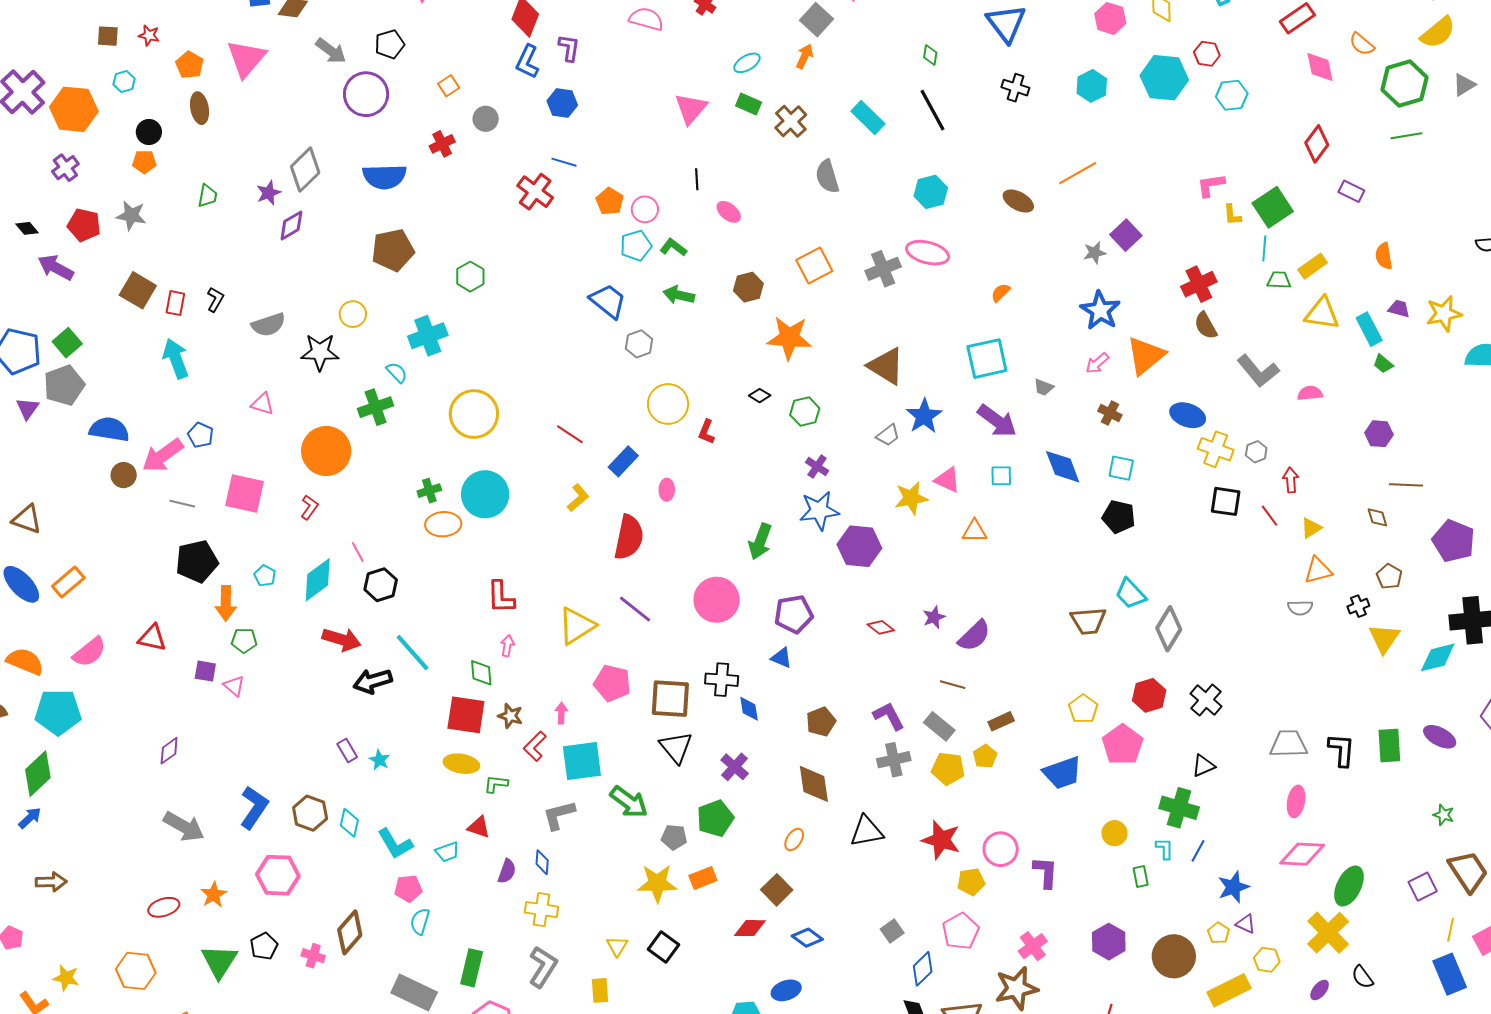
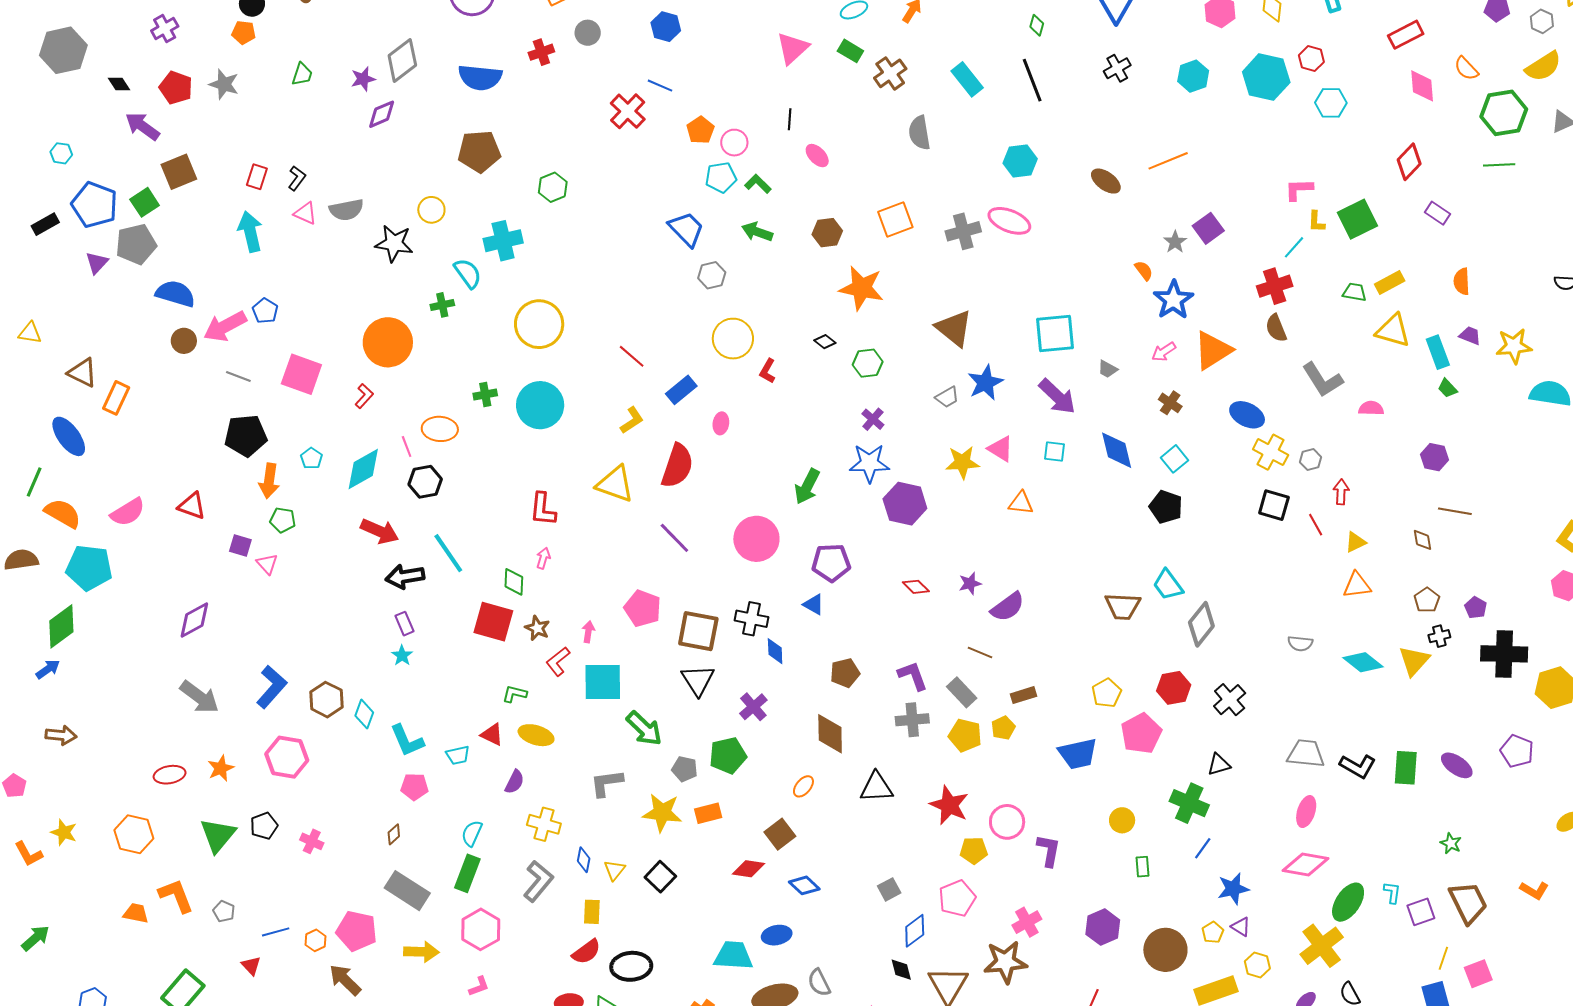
black cross: (1015, 88) -> (1117, 68), turned 36
cyan line: (1264, 248) -> (1294, 247), moved, turned 30
gray star: (1095, 253) -> (1175, 242), turned -30
brown square: (138, 290) -> (179, 172), moved, turned 30
orange semicircle: (1001, 293) -> (1144, 271), moved, turned 90
cyan semicircle: (397, 372) -> (468, 273), size x1.4
pink triangle: (262, 404) -> (305, 213), moved
green cross: (376, 407) -> (442, 305), size x0.7
cyan square: (1121, 468) -> (1174, 459), turned 32
orange ellipse: (443, 524) -> (440, 429), moved
purple pentagon: (1454, 541) -> (1476, 608), moved, size x0.5
orange rectangle: (68, 582) -> (116, 398), moved, turned -32
black cross: (1358, 606) -> (1439, 636), moved
gray semicircle: (1300, 608) -> (1300, 643), moved
yellow triangle: (577, 626) -> (615, 484), moved, turned 45
cyan diamond: (1438, 657) -> (1363, 662), moved, turned 45
black L-shape: (1342, 750) -> (1358, 766), turned 108
purple diamond: (169, 751) -> (194, 620), size x1.4
purple rectangle: (347, 751) -> (404, 624), moved
yellow ellipse: (461, 764) -> (536, 735), moved
gray L-shape: (559, 815) -> (606, 783), moved
cyan L-shape: (1165, 849) -> (1392, 893), moved
blue diamond: (542, 862) -> (584, 860), moved
cyan semicircle: (420, 921) -> (472, 833), moved
brown diamond: (350, 932) -> (394, 834), moved, size x0.5

